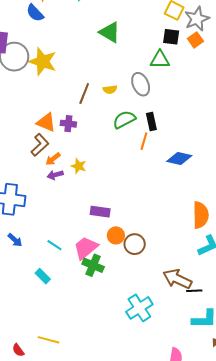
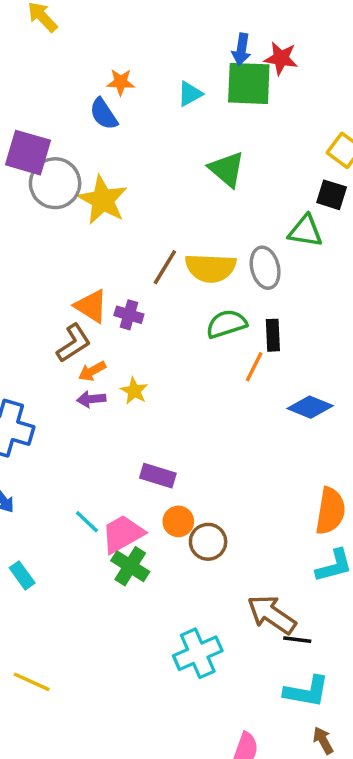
yellow semicircle: (110, 90) -> (211, 268), size x2.0
cyan line: (54, 245) -> (87, 522), moved
cyan rectangle: (43, 276) -> (22, 575), moved

